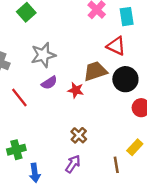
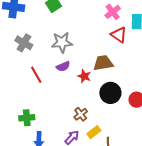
red triangle: (116, 46) -> (119, 35), moved
black circle: (125, 79) -> (110, 93), moved
yellow rectangle: (135, 147) -> (94, 132), moved

